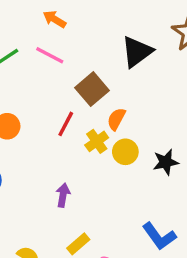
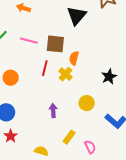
pink line: (50, 55) -> (29, 41), moved
brown square: (92, 89) -> (55, 44), turned -30
yellow circle: (125, 152) -> (87, 103), moved

